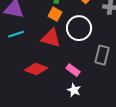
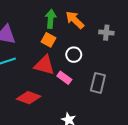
white circle: (79, 28) -> (74, 55), size x0.6
pink rectangle: (73, 70) -> (64, 78), moved

